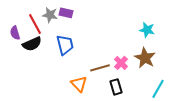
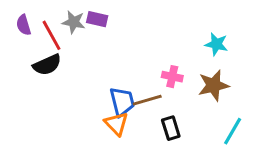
purple semicircle: (15, 33) -> (24, 25), moved
blue trapezoid: (65, 45) -> (122, 102), moved
brown star: (145, 58) -> (213, 85), turned 30
pink cross: (121, 63) -> (172, 77), moved, turned -32

